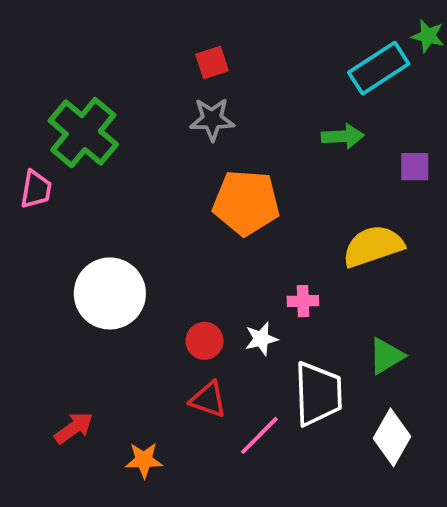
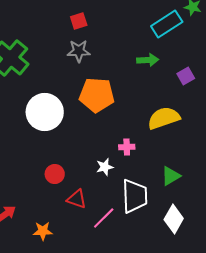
purple square: (415, 167) -> (186, 76), turned -30
white circle: (110, 293) -> (45, 112), moved
red circle: (204, 341) -> (55, 174), moved

